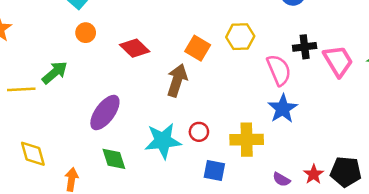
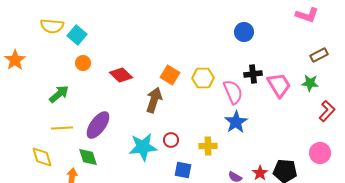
yellow hexagon: (240, 37) -> (203, 78), moved
yellow line: (21, 89) -> (62, 128), moved
yellow cross: (247, 140) -> (208, 146), size x0.7
green diamond: (114, 159) -> (88, 157), moved

